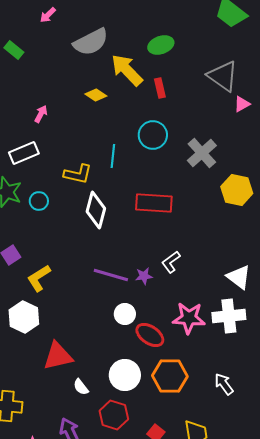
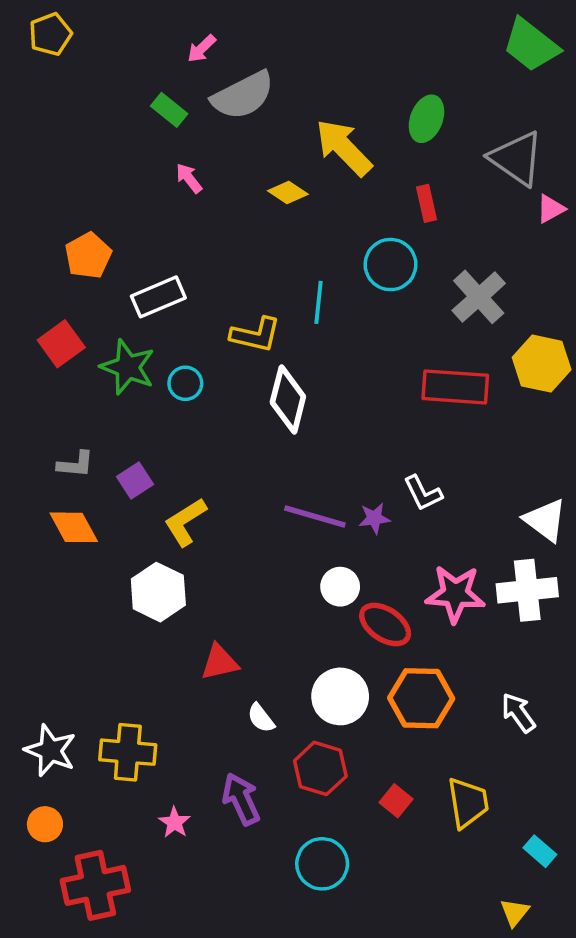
gray semicircle: (91, 42) -> (243, 95), moved
green ellipse: (161, 45) -> (426, 119), moved, turned -50
green rectangle: (14, 50) -> (169, 110), moved
red rectangle: (160, 88) -> (426, 203), moved
pink arrow: (41, 114) -> (189, 178), moved, turned -66
red rectangle: (154, 203) -> (455, 387), moved
white L-shape: (171, 262) -> (423, 493), turned -80
red triangle: (58, 356) -> (220, 662), size x0.7

